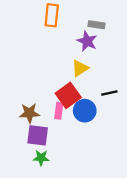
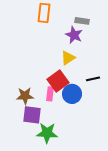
green star: (41, 158) -> (47, 133), moved, size x1.5

